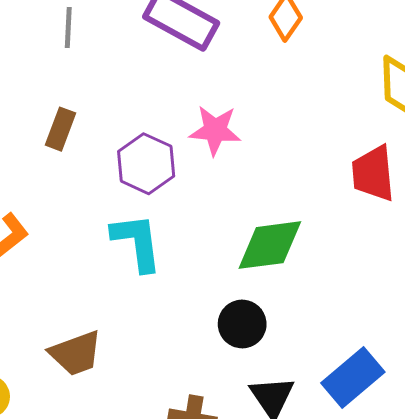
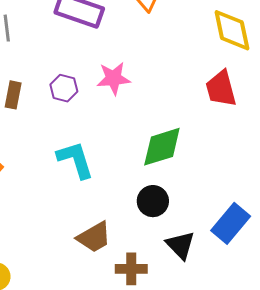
purple hexagon: (146, 164) -> (64, 88), moved, size x0.7
brown trapezoid: (76, 353) -> (94, 237), moved

